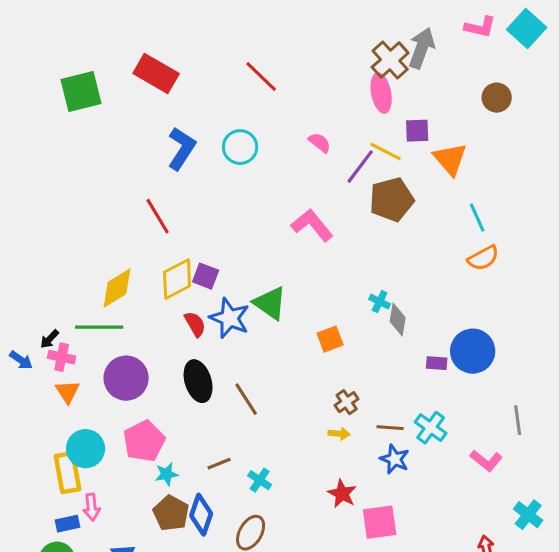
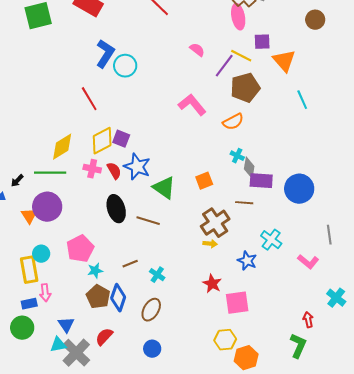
cyan circle: (240, 147) -> (125, 66), moved
orange semicircle: (483, 258) -> (233, 122), moved
green triangle: (270, 303) -> (164, 188), moved
pink cross: (62, 357) -> (92, 169), moved
purple rectangle: (437, 363) -> (261, 181), moved, size x1.6
purple circle: (126, 378) -> (47, 207), moved
brown line: (246, 399) -> (148, 221), turned -40
brown cross: (347, 402) -> (215, 223), size x1.8
brown line: (390, 428) -> (244, 203), moved
cyan circle: (86, 449) -> (41, 254), size x0.7

